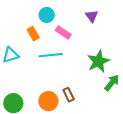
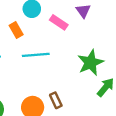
pink rectangle: (63, 32) -> (59, 22), moved

